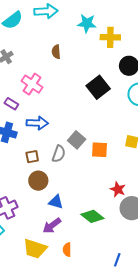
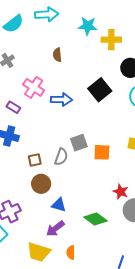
blue arrow: (37, 123) -> (61, 100), moved
gray square: (77, 140) -> (79, 143), turned 30

